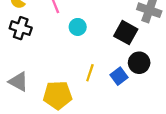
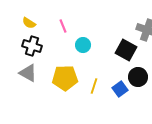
gray triangle: (18, 82) -> (28, 73), moved
yellow pentagon: (58, 95) -> (65, 78), moved

